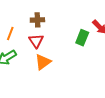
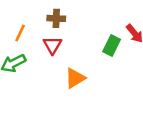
orange triangle: (43, 62) -> (75, 78), moved

